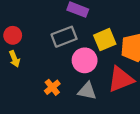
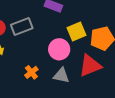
gray rectangle: (64, 37) -> (22, 27), moved

